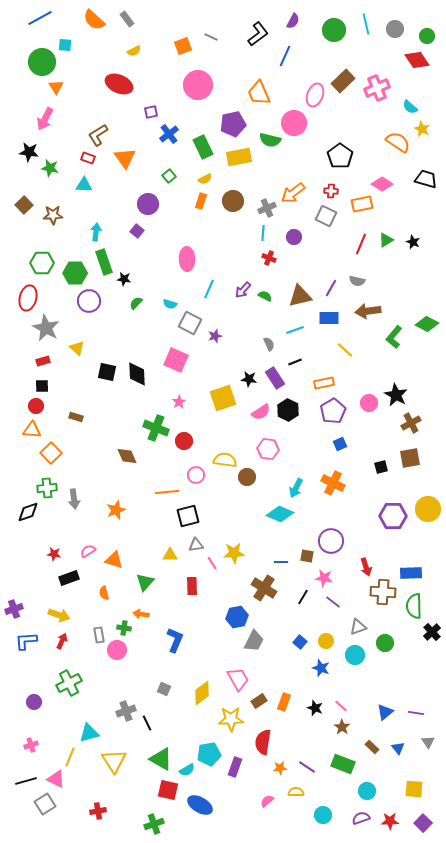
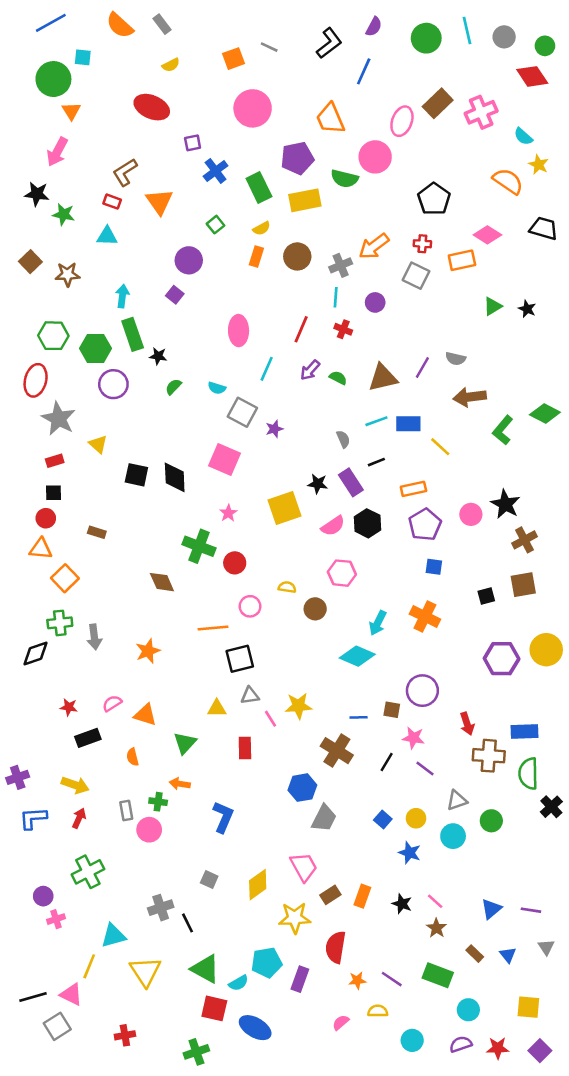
red line: (361, 244) -> (301, 329), moved
blue rectangle: (329, 318) -> (408, 424), moved
blue square: (340, 444) -> (434, 567), turned 32
yellow semicircle: (225, 460) -> (287, 587), size x0.6
pink cross: (31, 745) -> (56, 919), moved

